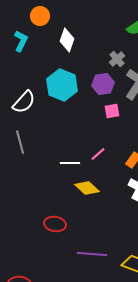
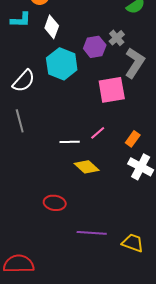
white diamond: (67, 40) -> (52, 27), moved
cyan L-shape: (21, 41) -> (21, 20), turned 65
purple hexagon: (103, 84) -> (95, 47), moved
pink square: (112, 111) -> (112, 90), size x1.8

